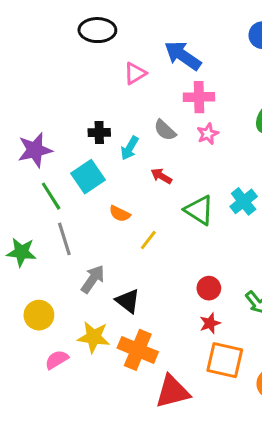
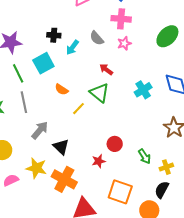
red arrow: (161, 176) -> (106, 69), moved
green triangle: (199, 210) -> (99, 93), moved
red star: (210, 323) -> (99, 161), moved

